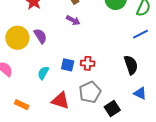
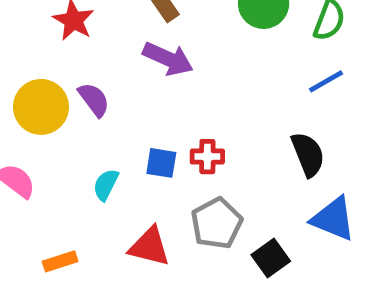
purple arrow: (73, 20) -> (168, 59), size x1.5
blue triangle: (140, 93) -> (333, 219), size x1.5
orange rectangle: (22, 105) -> (60, 261), turned -40

